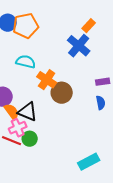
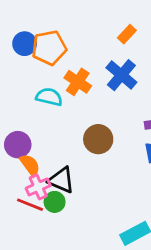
orange rectangle: (89, 26) -> (127, 34), moved
orange cross: (47, 80) -> (78, 82), moved
black triangle: (28, 112) -> (61, 180), moved

